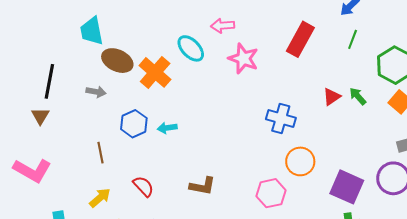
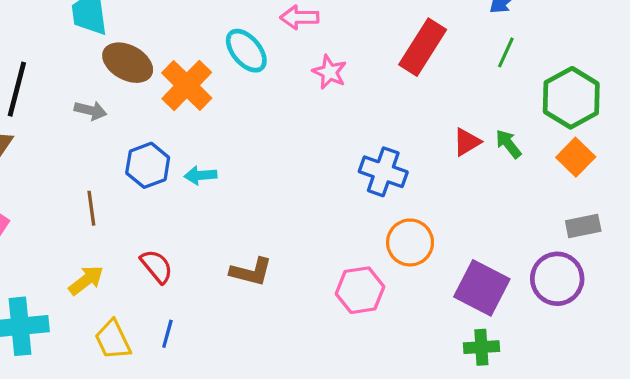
pink star: (243, 59) -> (329, 72), size x0.7

